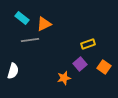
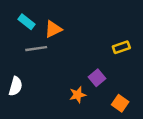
yellow rectangle: (88, 44) -> (121, 47), moved
orange square: (104, 67) -> (120, 103), moved

